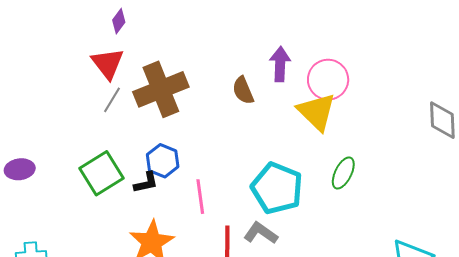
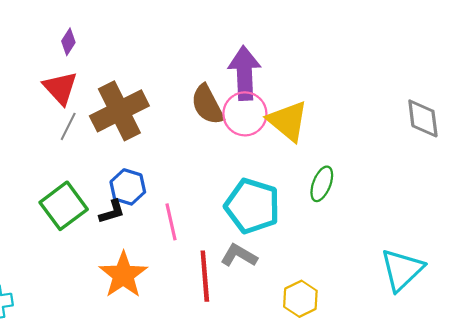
purple arrow: (280, 64) -> (244, 73), size x1.4
pink circle: (328, 80) -> (245, 114), moved
brown semicircle: (243, 90) -> (207, 105), size x1.4

